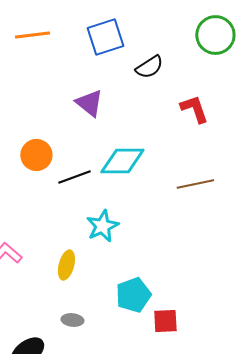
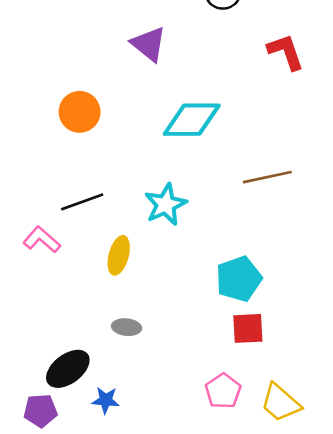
black line: (74, 177) -> (82, 202), moved
brown line: (195, 184) -> (267, 177), moved
cyan pentagon: (133, 295) -> (239, 279), moved

